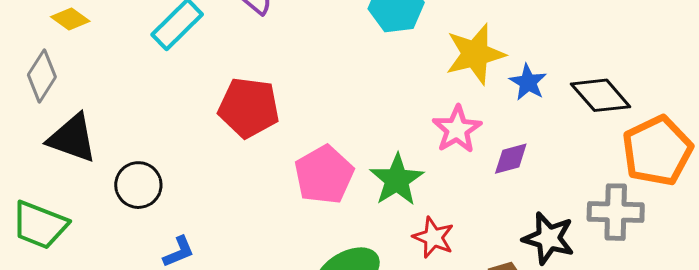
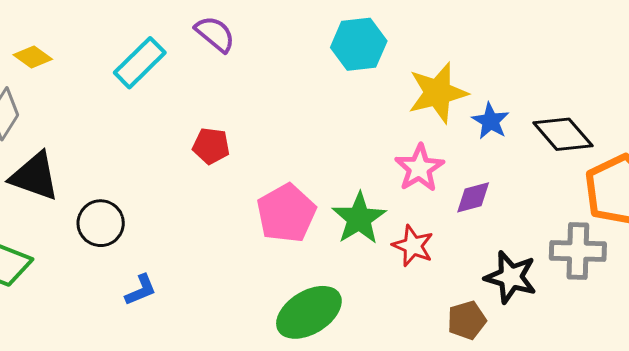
red pentagon: (249, 108) -> (211, 146), size x0.6
red star: (433, 237) -> (413, 246), moved

